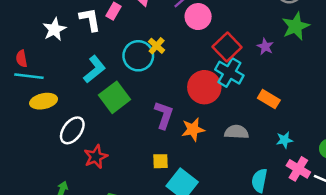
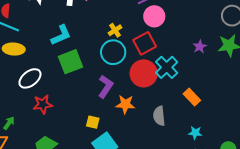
red square: (227, 47) -> (145, 43), moved
purple star: (265, 47) -> (200, 47), moved
cyan circle: (138, 56) -> (113, 52), moved
gray semicircle: (236, 132) -> (159, 116), turned -114

